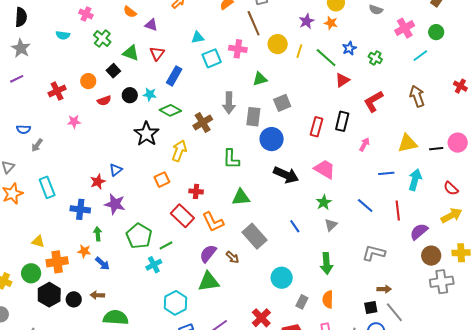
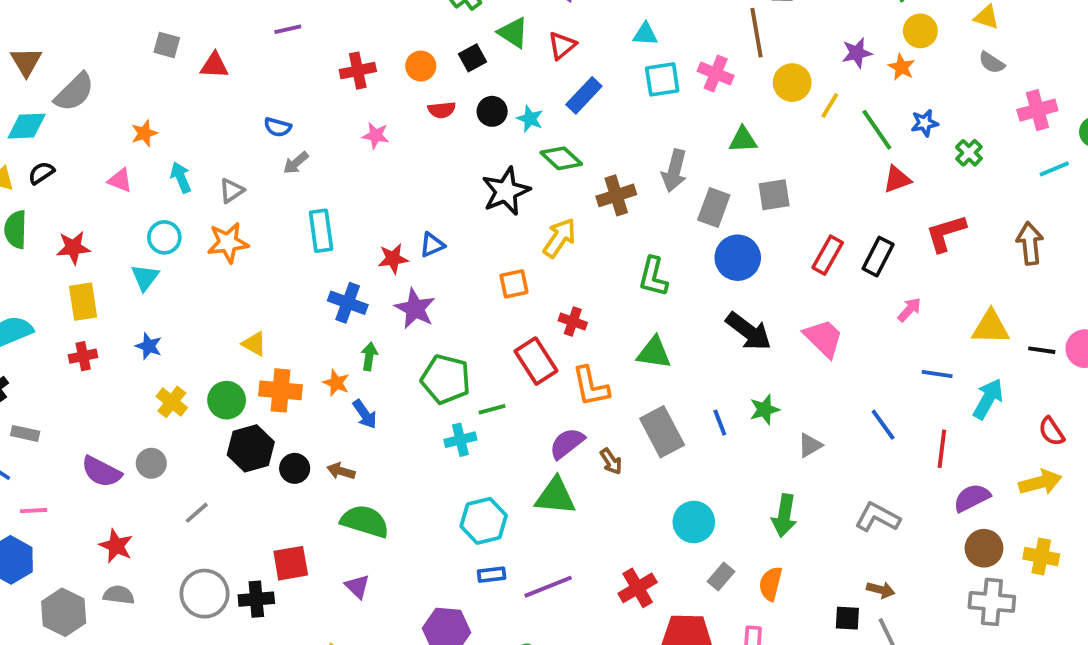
cyan rectangle: (47, 187) -> (321, 231), moved
green star: (324, 202) -> (765, 410), moved
blue line: (295, 226) -> (720, 423), moved
green pentagon: (139, 236) -> (446, 379), turned -30

